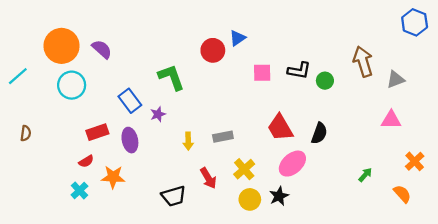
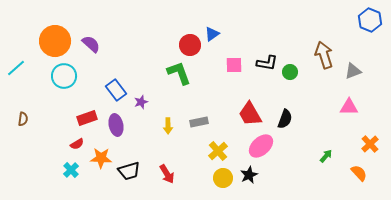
green L-shape: (171, 77) -> (179, 73), moved
red arrow: (208, 178) -> (167, 174), moved
black trapezoid: (174, 196) -> (129, 171), moved

